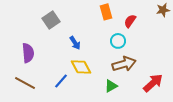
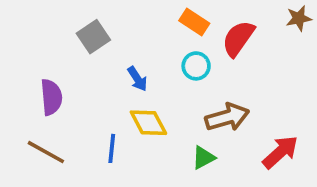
orange rectangle: (106, 12) -> (194, 22), turned -42
red semicircle: (130, 21) -> (238, 38), size x1.5
cyan circle: (118, 41) -> (196, 66), moved
blue line: (61, 81) -> (112, 148), turned -35

